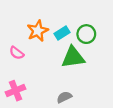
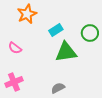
orange star: (38, 31) -> (27, 14), moved
green circle: (86, 34) -> (90, 33), moved

